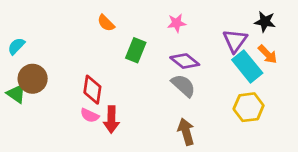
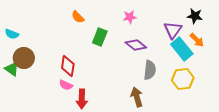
cyan semicircle: (16, 46) -> (12, 34), turned -112
gray semicircle: (183, 86) -> (150, 70), moved, turned 54
red arrow: (111, 119) -> (82, 99), moved

